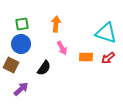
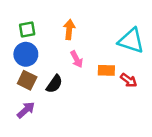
red arrow: (108, 58) -> (129, 80), moved, turned -104
brown square: (11, 65) -> (27, 80), moved

